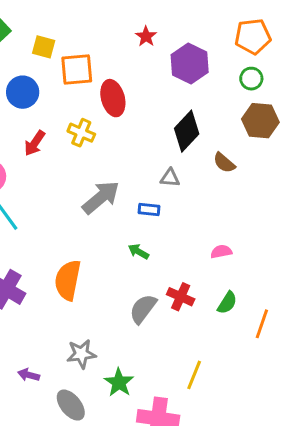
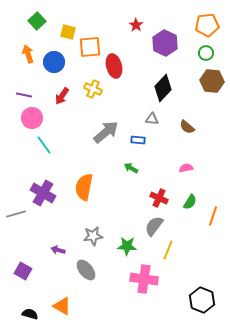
brown semicircle: (224, 163) -> (187, 127), moved
gray semicircle: (143, 309) -> (154, 226), moved
green star: (119, 382) -> (127, 246), moved, turned -30

